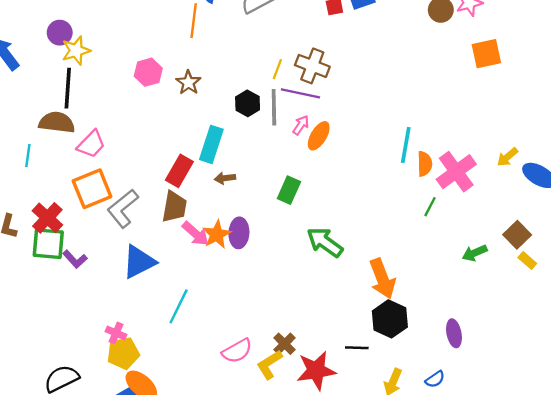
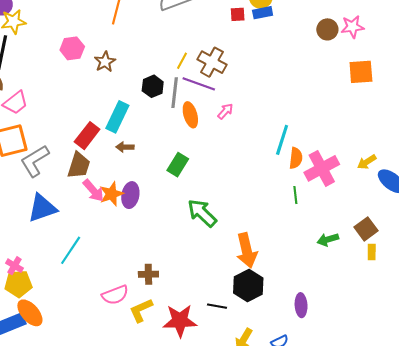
pink arrow: (301, 125) -> (225, 111), moved
orange ellipse: (319, 136) -> (190, 115), moved, turned -55
green line: (430, 207) -> (295, 195), turned -42
yellow rectangle: (527, 261) -> (372, 252), turned 42
brown cross: (285, 344) -> (148, 274), moved, turned 36

